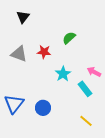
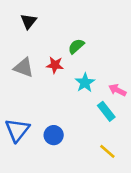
green semicircle: (69, 38) -> (76, 46), moved
cyan star: (63, 74) -> (85, 83), moved

